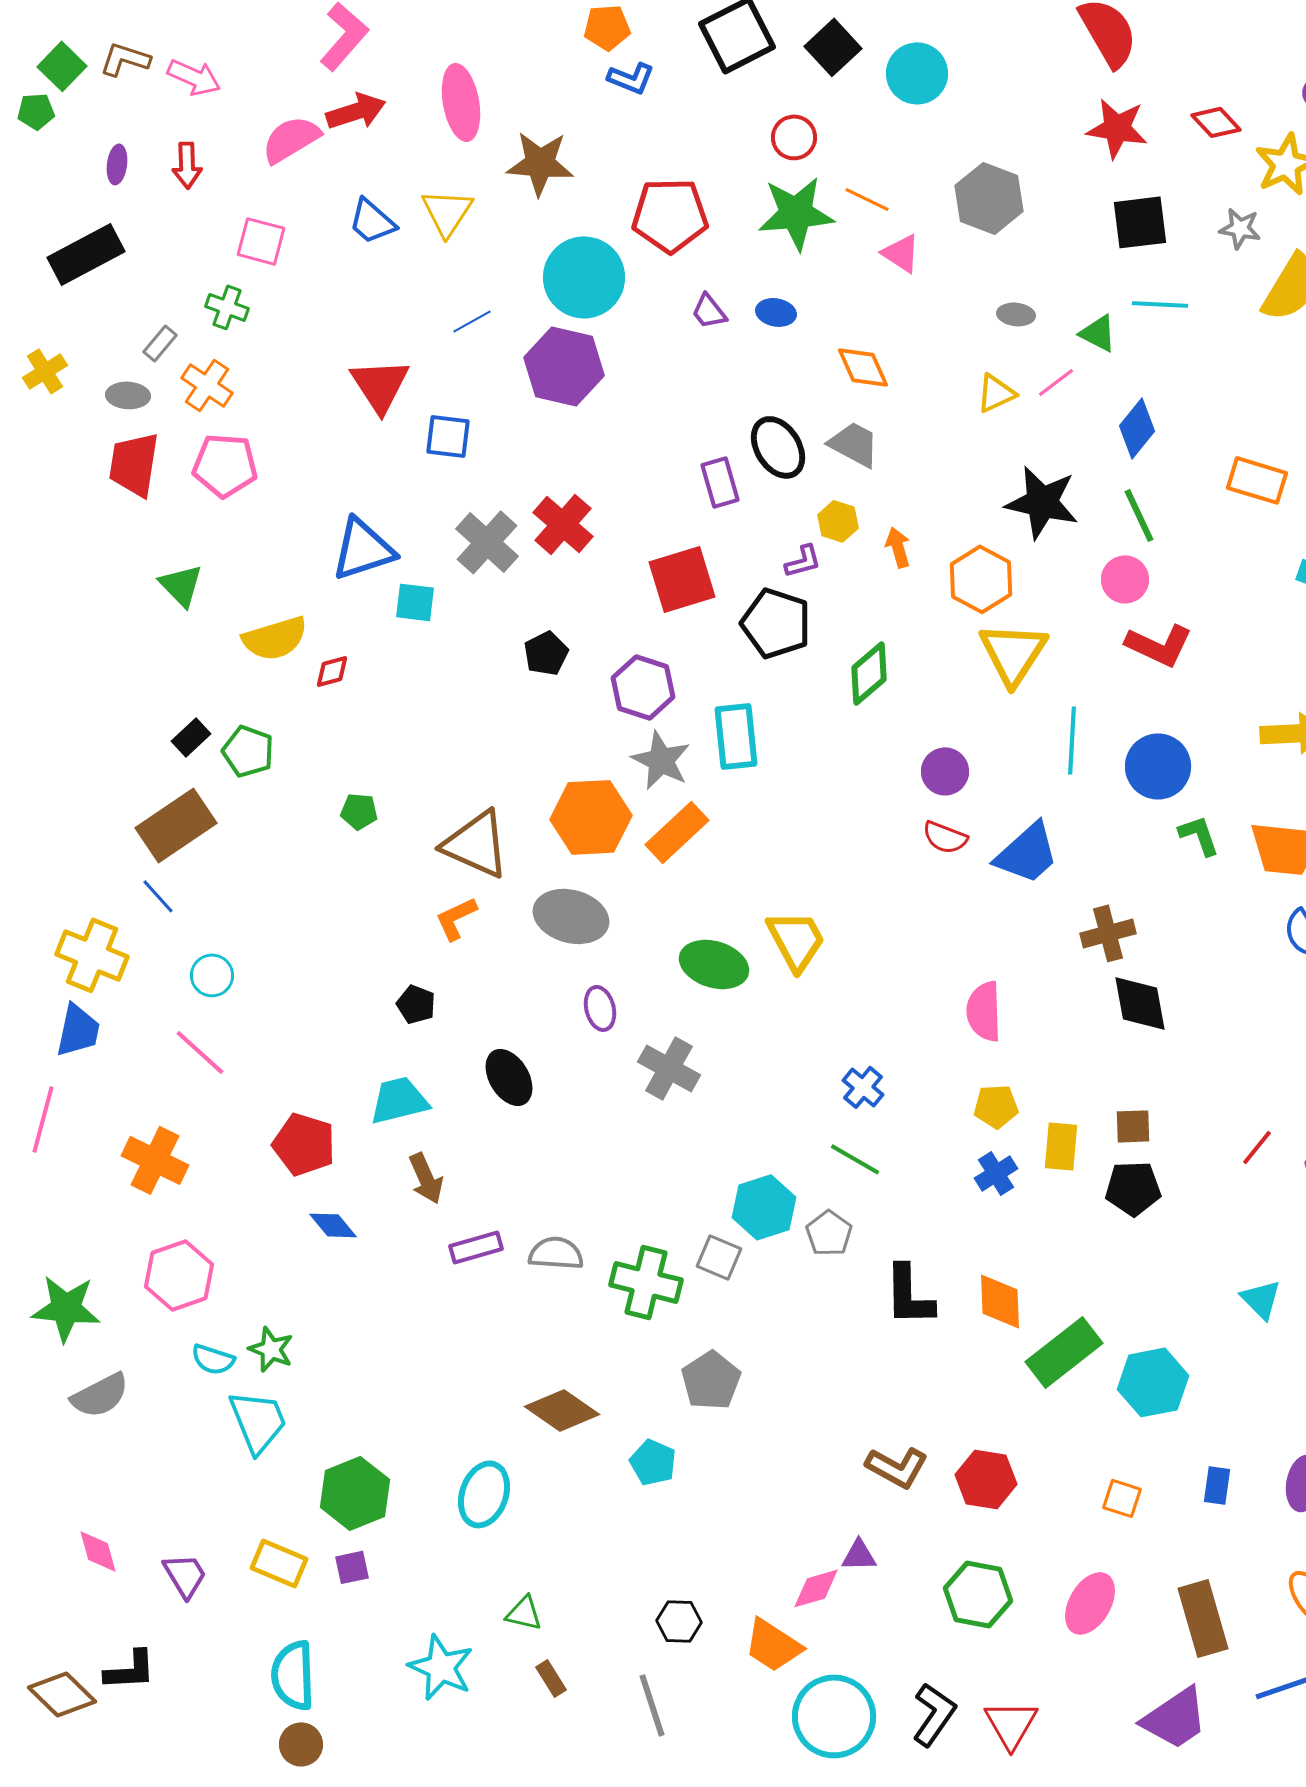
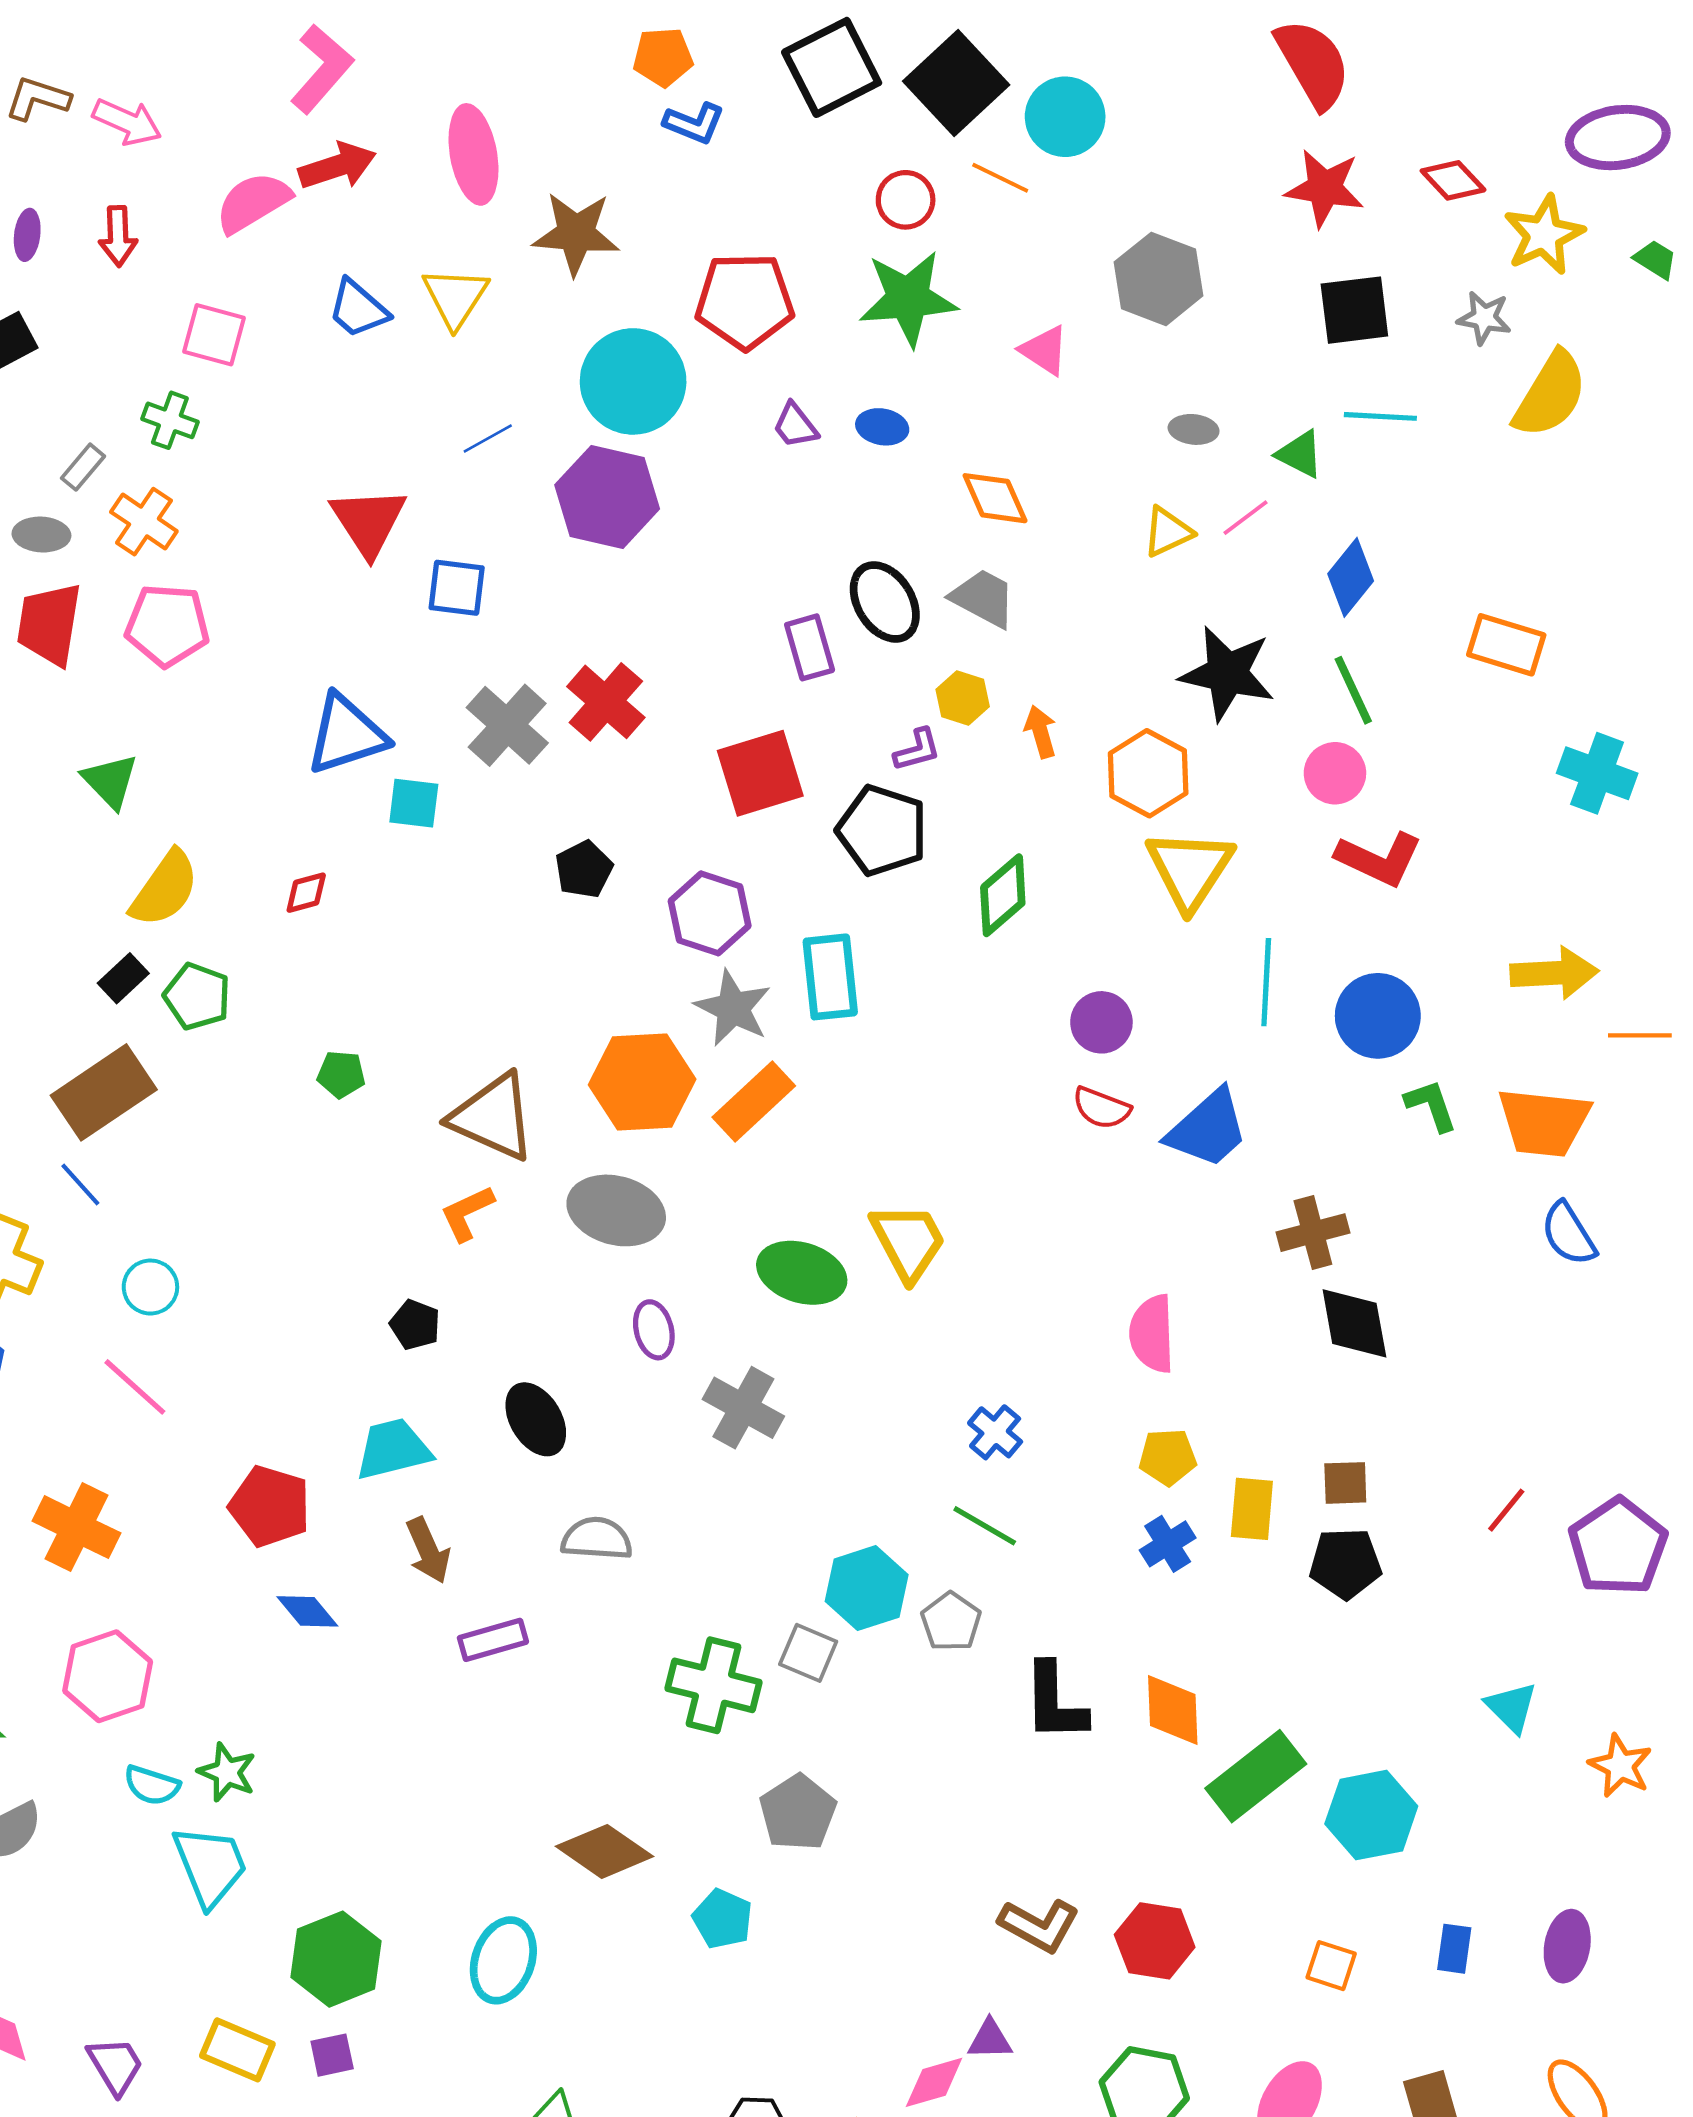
black square: (833, 47) -> (956, 83), size x1.4
orange line: (867, 199) -> (1000, 178), moved
yellow semicircle: (275, 638) -> (165, 889), moved, turned -38
gray semicircle: (556, 1253) -> (597, 1539), moved

